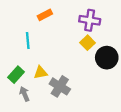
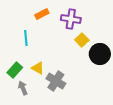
purple cross: (90, 20) -> (71, 19), moved
yellow triangle: (41, 73) -> (38, 68), turned 40

